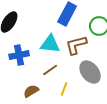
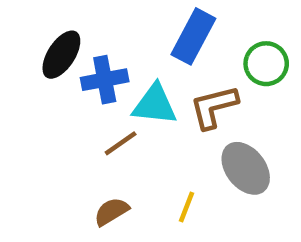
blue cross: (19, 55) -> (105, 80), moved
brown line: (50, 70) -> (121, 143), moved

